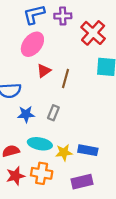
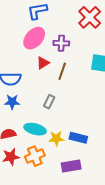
purple cross: (63, 16) -> (61, 43), moved
red cross: (93, 33) -> (90, 17), moved
blue star: (26, 114) -> (12, 102), moved
orange cross: (42, 173) -> (35, 156), turned -36

